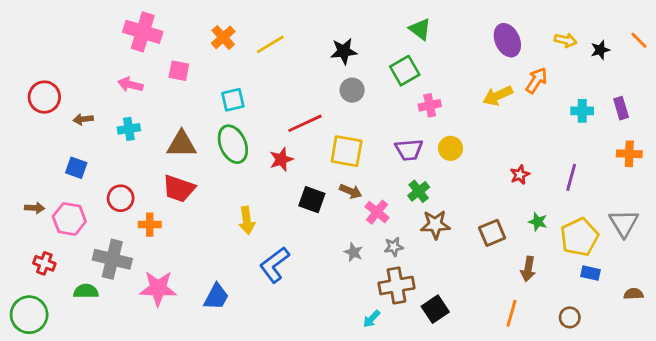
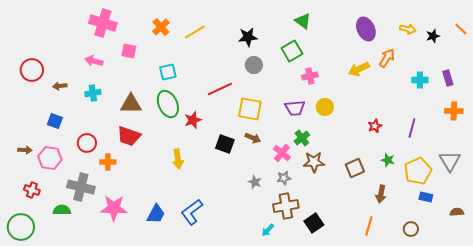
red star: (281, 159) -> (193, 120), moved
pink cross: (377, 212) -> (282, 153), moved
blue L-shape: (274, 265) -> (192, 212), moved

